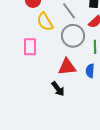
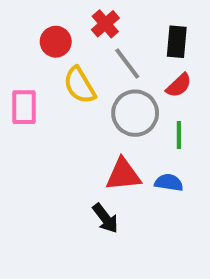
pink rectangle: (30, 47) -> (24, 107), moved
blue semicircle: (90, 71) -> (169, 183), turned 96

